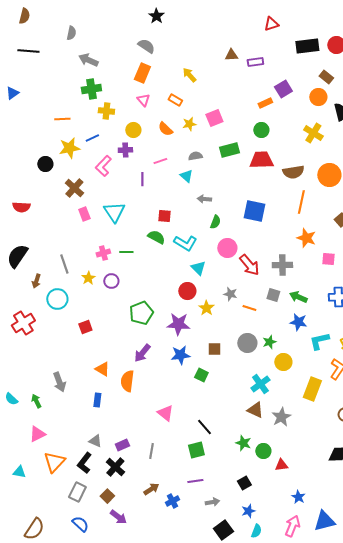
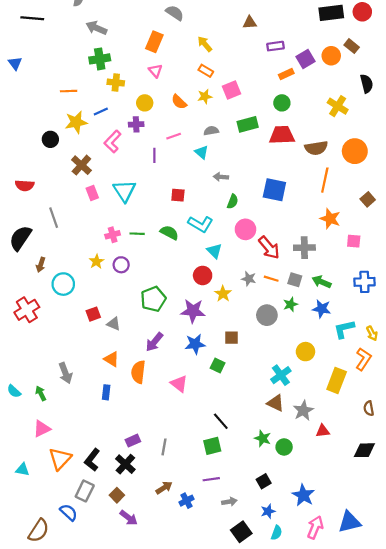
gray semicircle: (146, 46) -> (175, 13), moved
purple rectangle: (255, 62) -> (275, 46), moved
blue triangle: (12, 93) -> (15, 63), turned -32
orange circle: (318, 97) -> (331, 56), moved
orange rectangle: (175, 100) -> (206, 71), moved
green semicircle: (156, 237) -> (169, 233), moved
gray line: (64, 264) -> (54, 218), moved
orange line: (249, 308) -> (271, 279), moved
green star: (269, 342) -> (290, 304), moved
gray circle: (247, 343) -> (267, 315), moved
pink triangle: (165, 413) -> (179, 384), moved
gray triangle: (95, 441) -> (114, 324), moved
red triangle: (281, 465) -> (323, 431), moved
blue star: (298, 497) -> (303, 495), moved, size x1.5
blue semicircle: (80, 524) -> (69, 512), moved

